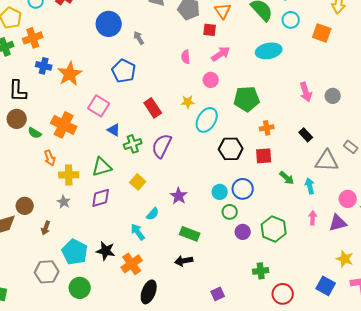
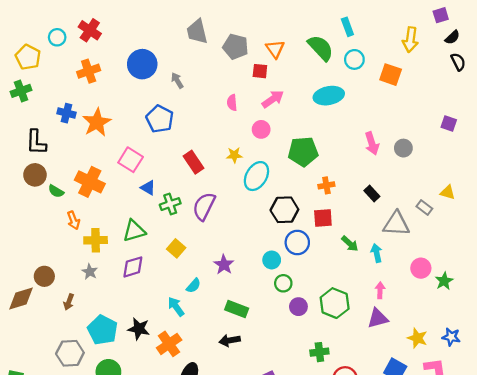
orange cross: (33, 38) -> (89, 71), moved
blue circle: (243, 189) -> (297, 242), moved
purple triangle: (338, 223) -> (378, 318), moved

